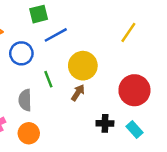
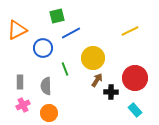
yellow line: (128, 32) -> (130, 31), turned 30
brown arrow: (78, 93) -> (97, 80), moved
black cross: (105, 123) -> (111, 92), moved

